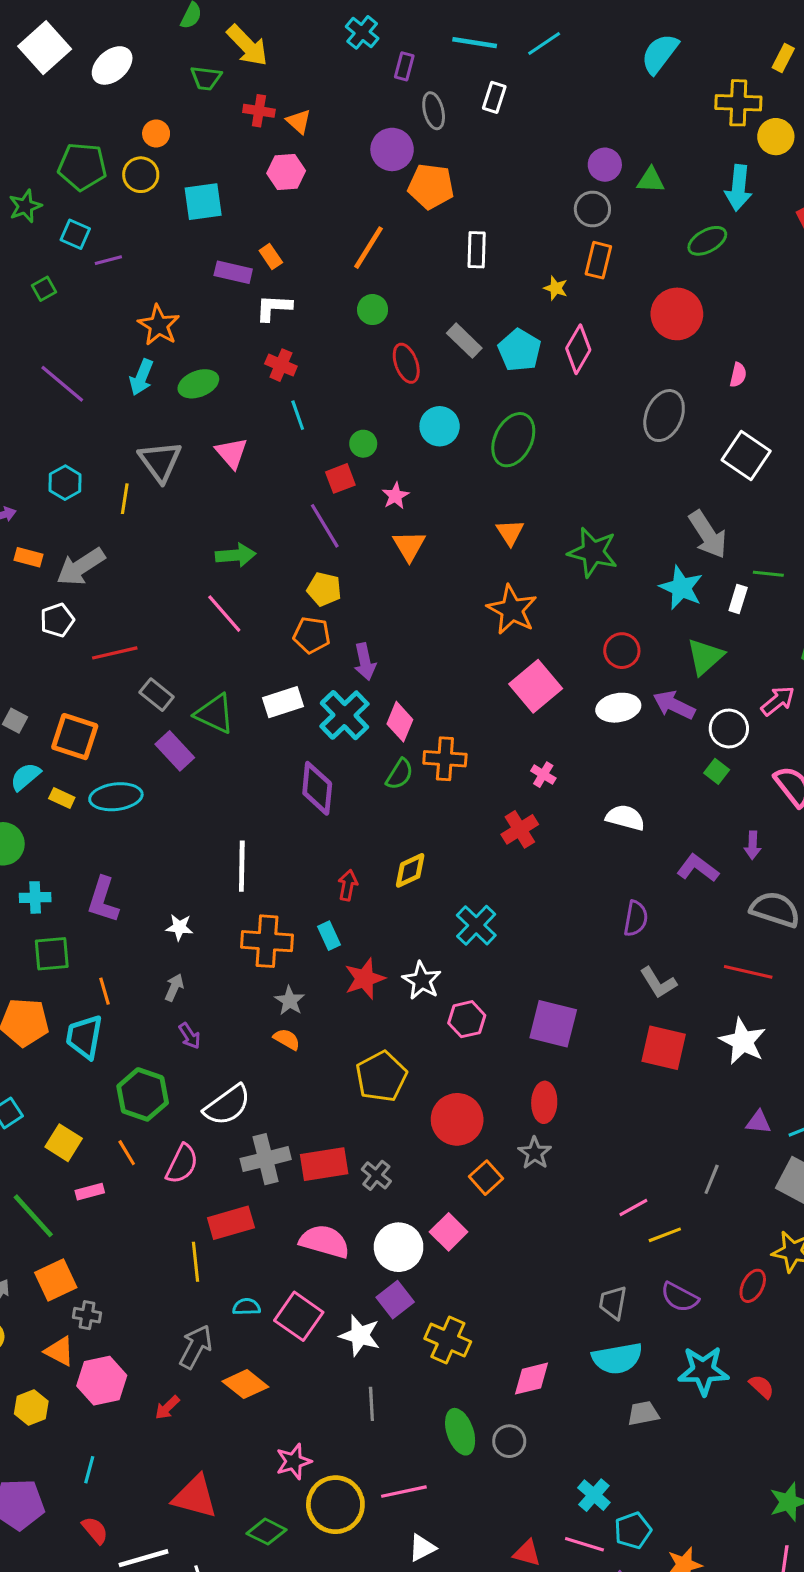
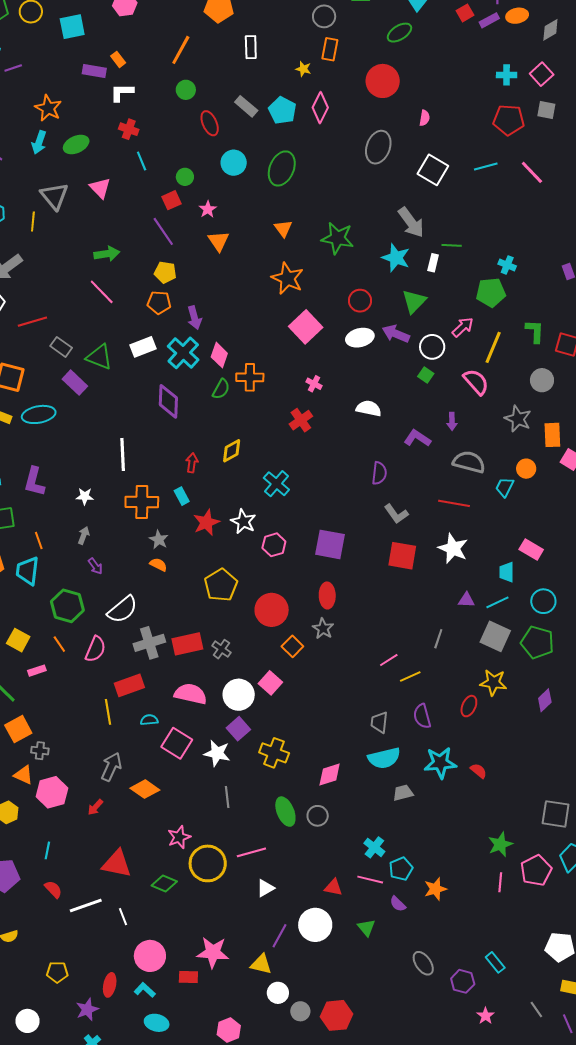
purple semicircle: (680, 1297) -> (422, 716), turned 50
cyan semicircle: (247, 1307) -> (149, 720), moved

